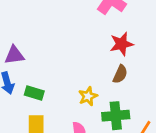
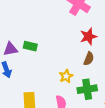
green rectangle: (34, 93) -> (30, 46), moved

